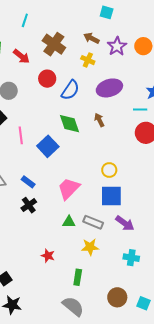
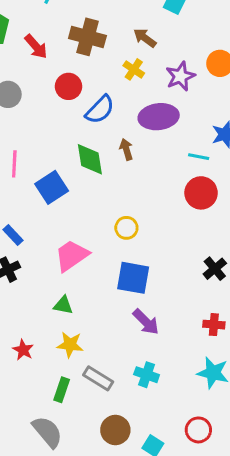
brown cross: (54, 44) -> (87, 37), turned -30
purple star: (117, 46) -> (180, 76), moved
brown arrow: (99, 120) -> (126, 149), moved
yellow circle: (109, 170) -> (126, 228), moved
gray rectangle: (93, 222) -> (98, 378), moved
yellow star: (90, 247) -> (70, 345), moved

